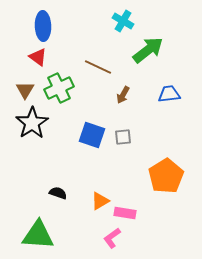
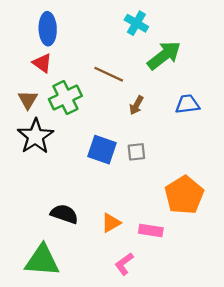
black semicircle: (58, 193) -> (64, 214), size x1.4
pink rectangle: (125, 213) -> (151, 231), moved

